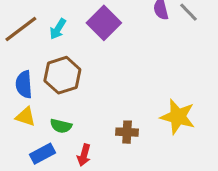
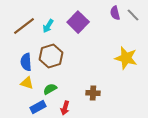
yellow star: (178, 117) -> (126, 58), moved
green semicircle: (61, 126) -> (50, 89), turned 136

